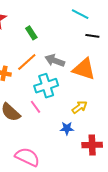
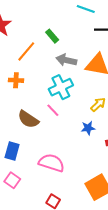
green rectangle: (31, 33) -> (52, 36), moved
orange line: (27, 62) -> (26, 51), moved

